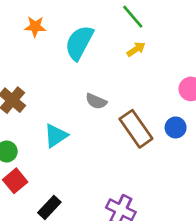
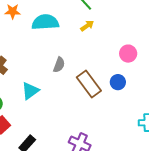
cyan semicircle: (79, 43) -> (45, 22), turned 60
gray semicircle: (96, 101) -> (59, 65), turned -91

